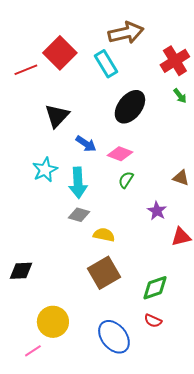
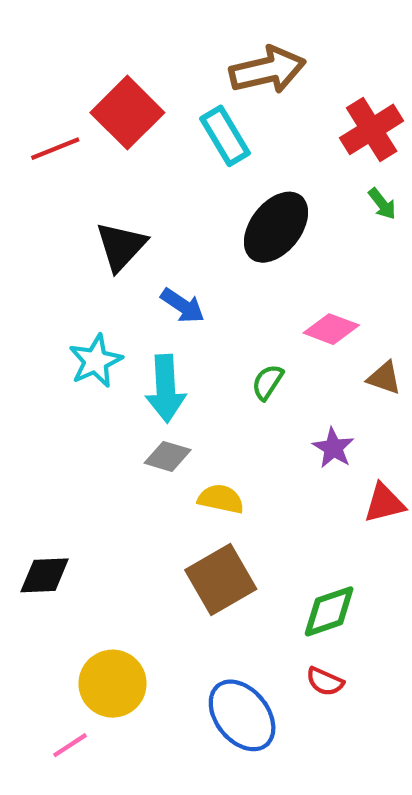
pink diamond: (120, 154) -> (331, 329), moved

